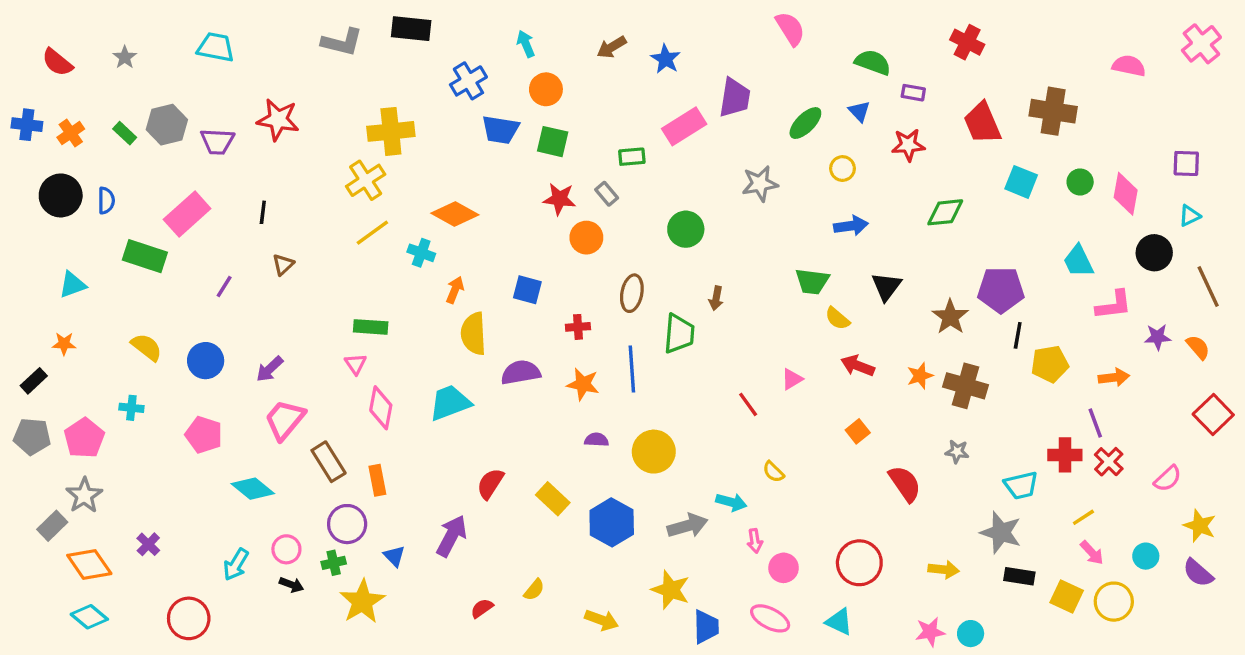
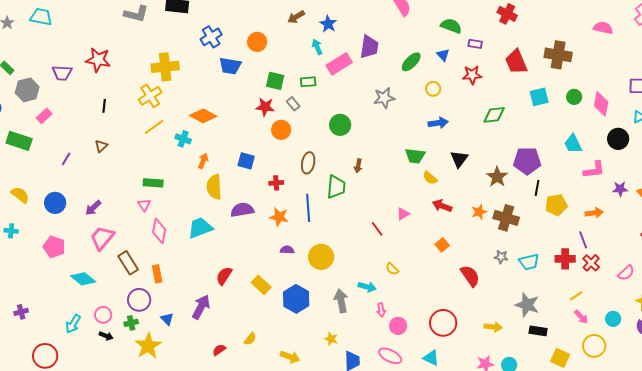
cyan arrow: (526, 44) -> (317, 47), moved
cyan trapezoid: (216, 47) -> (41, 17), moved
gray hexagon: (167, 125) -> (27, 90), moved
green square: (553, 142) -> (275, 81), moved
cyan square: (1021, 182) -> (539, 97), turned -36
black line: (263, 212) -> (104, 106), moved
pink rectangle: (187, 214) -> (44, 116), size x0.6
cyan trapezoid: (1021, 485) -> (529, 262), moved
gray arrow: (687, 526) -> (341, 301), turned -85
purple cross: (148, 544) -> (21, 312), turned 32
yellow star: (671, 590) -> (331, 339), size x0.6
yellow square: (1067, 596) -> (560, 358), moved

